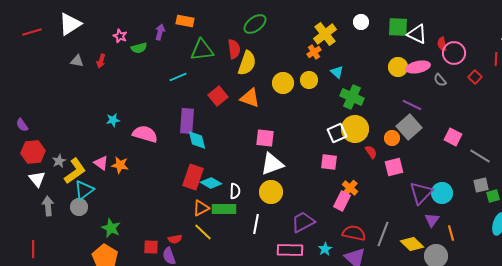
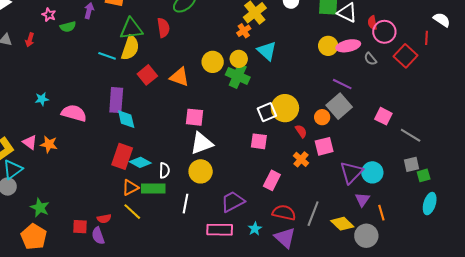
yellow semicircle: (247, 63) -> (130, 48), moved
cyan triangle: (337, 72) -> (267, 51), size x1.5
cyan line: (178, 77) -> (107, 56), turned 42
red square: (475, 77) -> (406, 56), size x1.6
green cross: (352, 97) -> (238, 76), moved
orange cross: (350, 188) -> (301, 159), moved

